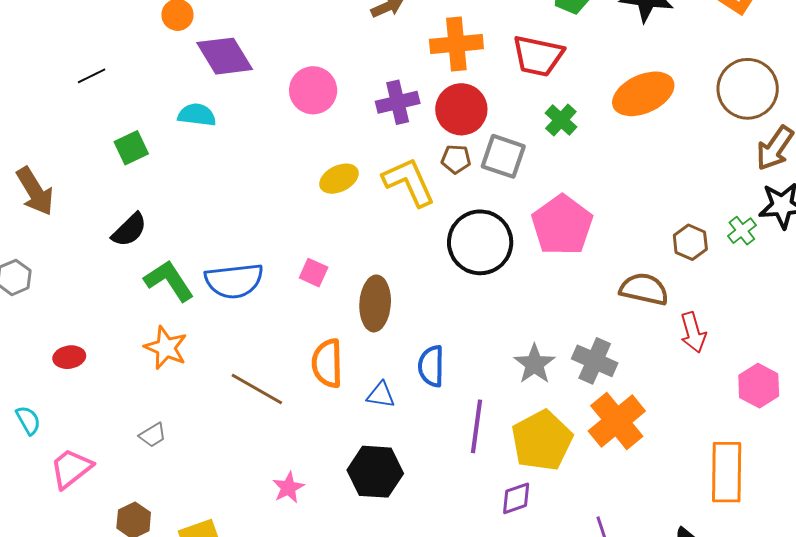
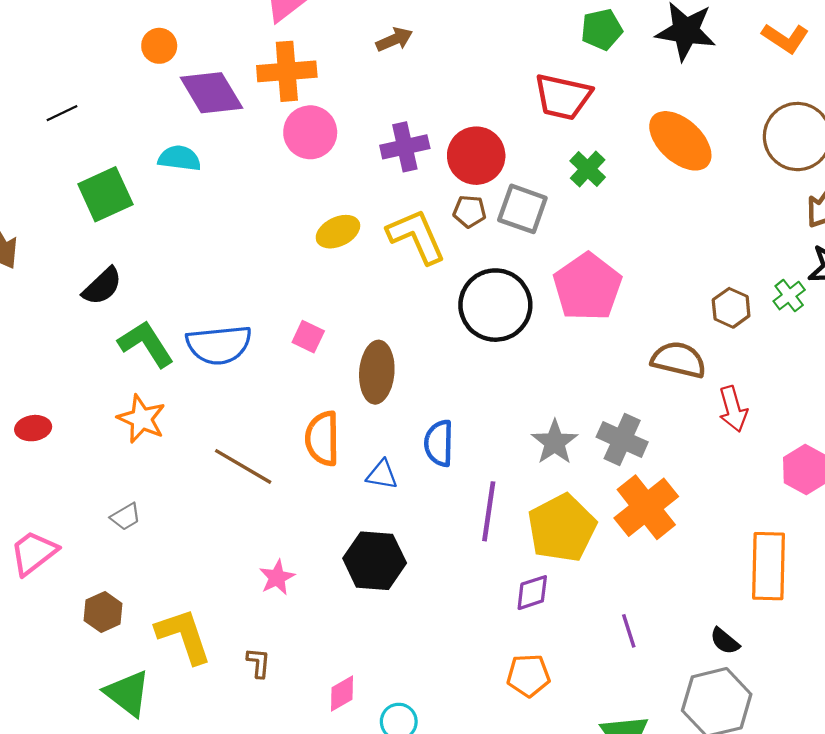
orange cross: (456, 44) -> (287, 71), moved
orange ellipse: (643, 94) -> (680, 141), turned 66
green square: (131, 148) -> (105, 194), size x1.4

